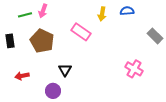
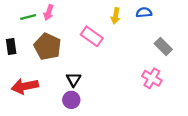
gray rectangle: (155, 36) -> (163, 47), moved
red arrow: (22, 76) -> (25, 86), size x1.6
purple circle: (53, 91) -> (71, 100), moved

